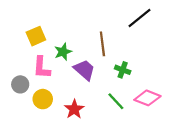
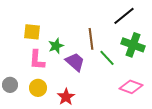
yellow square: (36, 36) -> (32, 32), turned 30
green cross: (123, 70) -> (133, 45), moved, size x1.6
gray circle: (20, 84) -> (10, 85), moved
green line: (116, 101) -> (107, 58), moved

